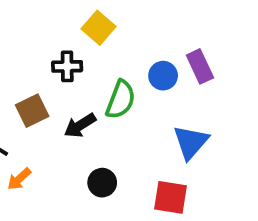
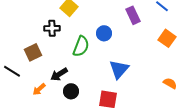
purple rectangle: (200, 66) -> (133, 15), moved
black arrow: (80, 125) -> (59, 74), moved
orange arrow: (19, 179) -> (39, 89), moved

